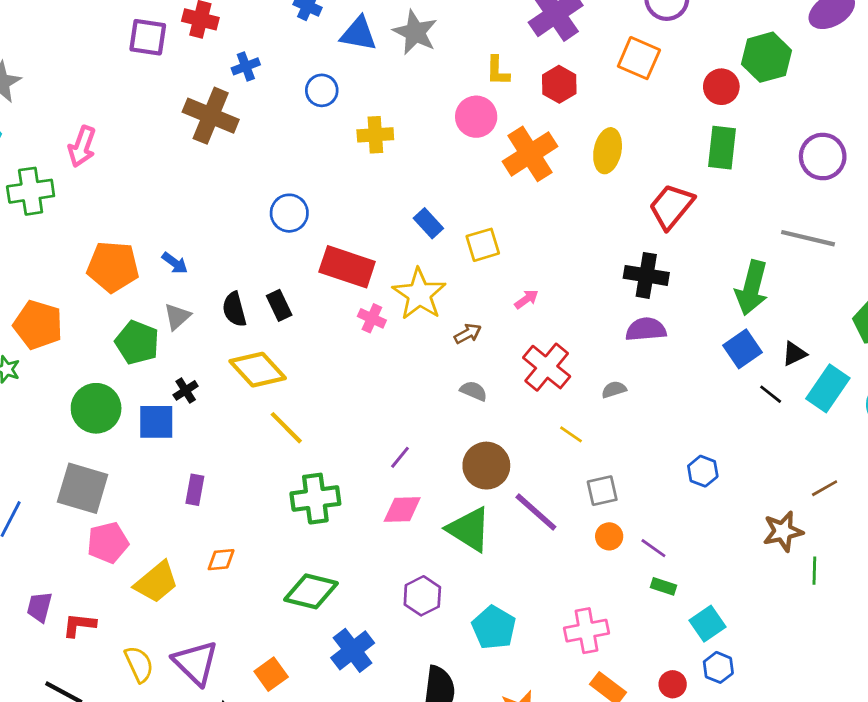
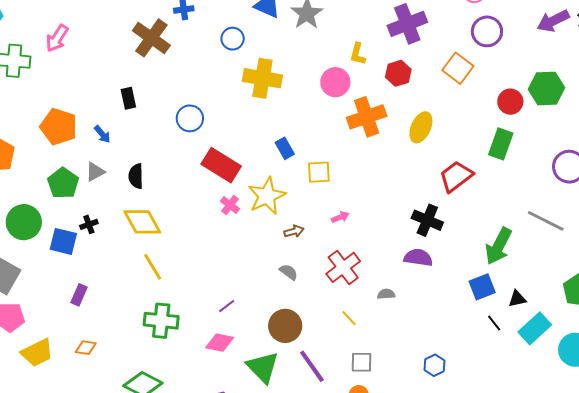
yellow cross: (375, 135) -> (262, 78), size x1.5
black rectangle: (279, 305) -> (128, 98), moved

